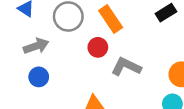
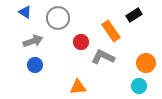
orange rectangle: (111, 19) -> (111, 31), moved

